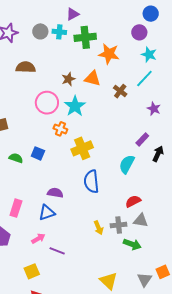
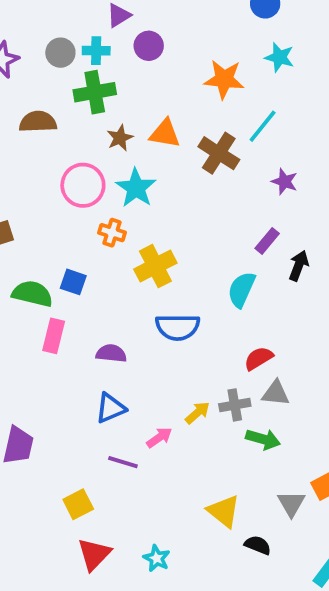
purple circle: (139, 32) -> (149, 46), moved
green cross: (85, 37) -> (95, 92), moved
orange star: (109, 54) -> (224, 79), moved
cyan star: (149, 55) -> (279, 57), moved
brown cross: (120, 91) -> (219, 153), size x1.5
green semicircle: (16, 158) -> (32, 294), size x1.5
blue semicircle: (91, 181) -> (178, 327), turned -80
pink rectangle: (16, 208) -> (54, 336), moved
blue triangle: (47, 213) -> (110, 408), moved
yellow arrow: (99, 228) -> (197, 413), turned -104
pink arrow: (38, 238) -> (159, 437), moved

